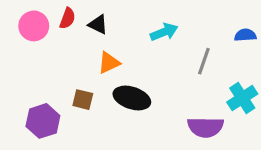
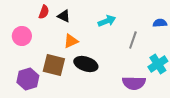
pink circle: (34, 26) -> (22, 36), moved
brown square: (83, 100) -> (54, 65), size x1.6

